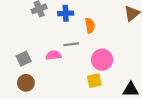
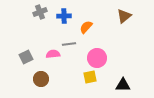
orange semicircle: (90, 25) -> (86, 27), turned -128
brown circle: (26, 83) -> (41, 79), moved

